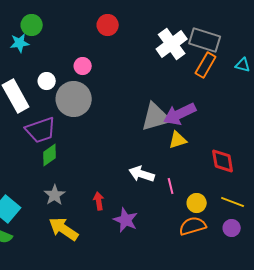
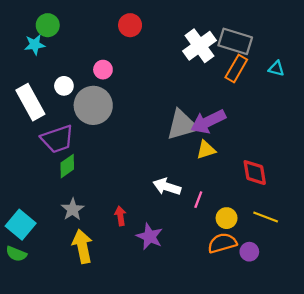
pink line: (171, 186) -> (198, 200), turned 35
purple circle: (232, 228) -> (249, 252), moved
yellow arrow: (64, 229) -> (82, 246), turned 44

